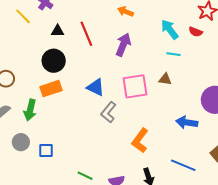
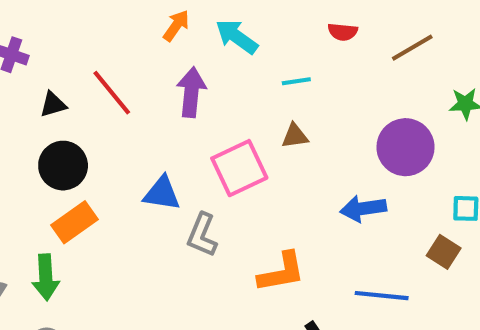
orange arrow: (126, 12) -> (176, 26), turned 119
cyan arrow: (170, 29) -> (237, 37), moved
red semicircle: (196, 32) -> (343, 32), moved
orange L-shape: (140, 140) -> (281, 272), turned -120

